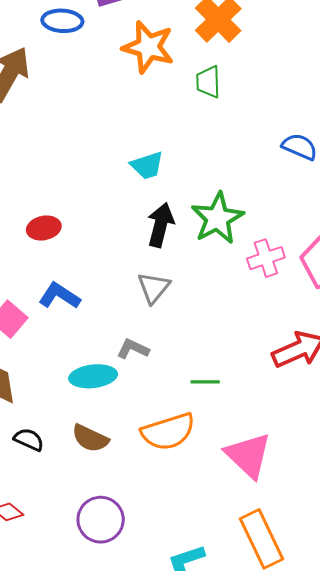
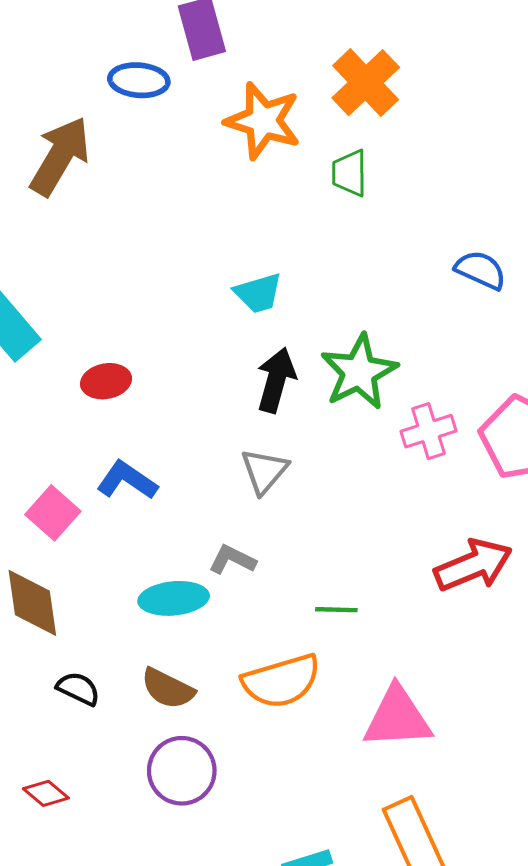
pink triangle: (248, 455) -> (397, 718), turned -48
purple circle: (101, 520) -> (182, 771), moved

